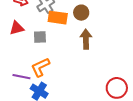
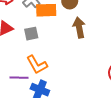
orange L-shape: (40, 67) -> (37, 65), turned -85

